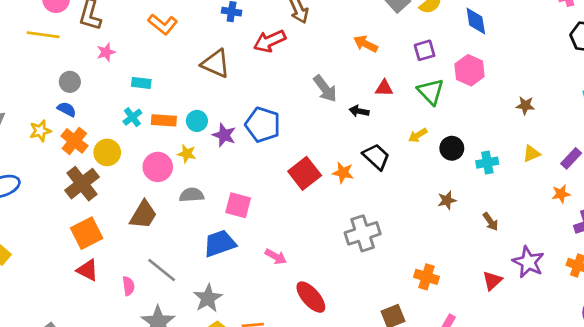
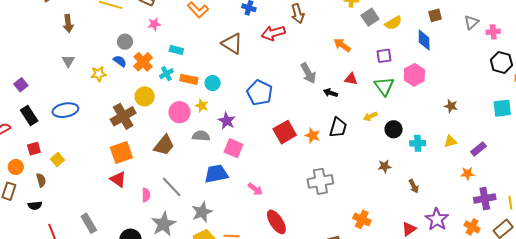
purple star: (224, 135) -> (227, 121), moved
orange cross: (74, 141) -> (143, 62), moved
black trapezoid: (376, 157) -> (338, 127), turned 55

